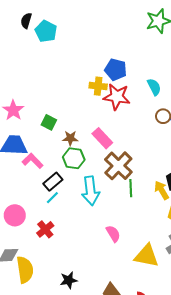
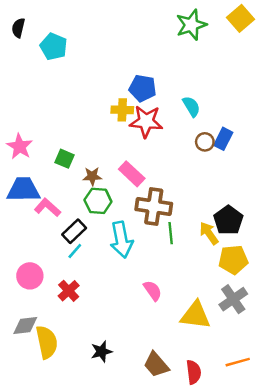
black semicircle: (26, 21) -> (18, 28), moved
brown cross: (118, 166) -> (154, 207), turned -32

